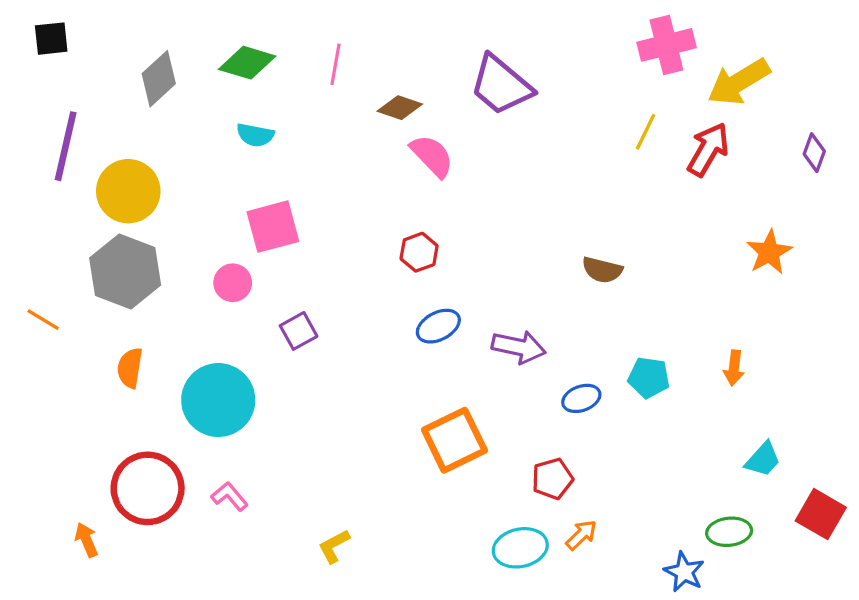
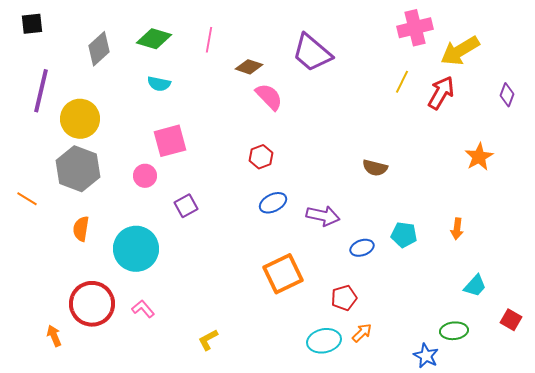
red square: (821, 514) -> (511, 320), size x0.7

